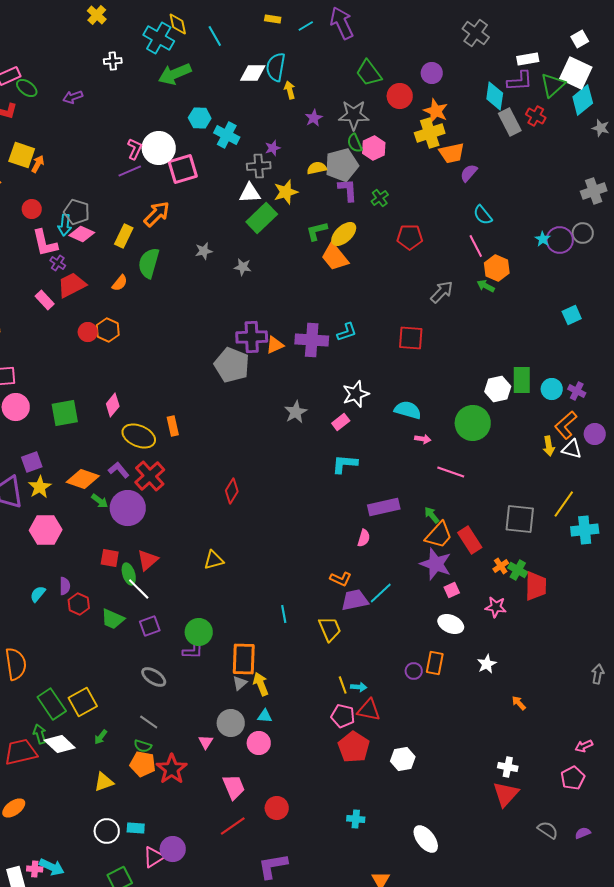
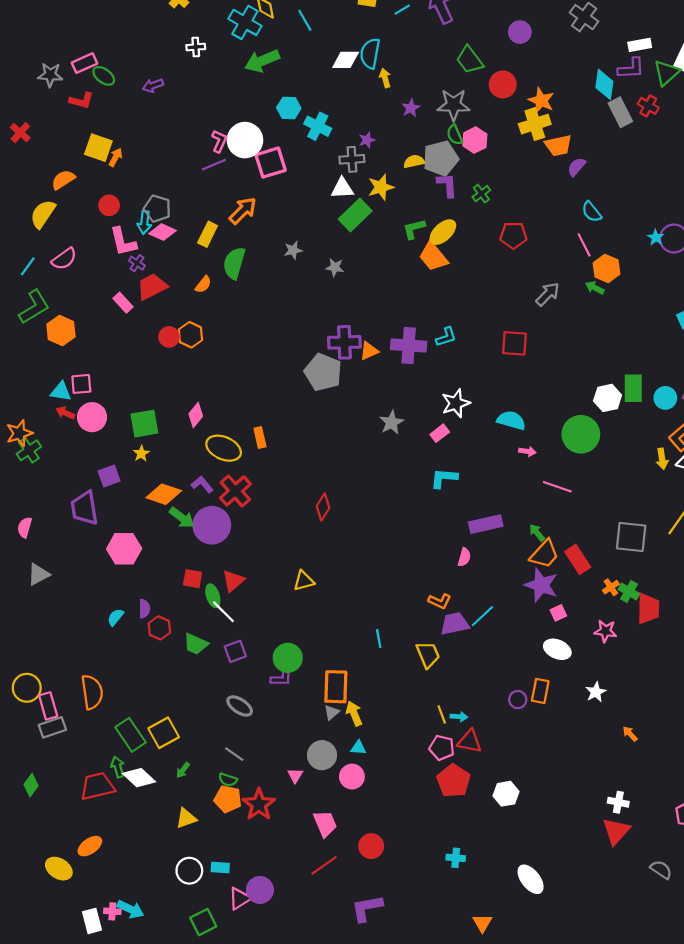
purple circle: (432, 73) -> (520, 32), moved
yellow star: (40, 487) -> (141, 454), moved, size x0.7
green arrow: (100, 501) -> (182, 518), size x1.4

